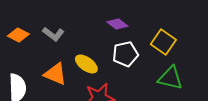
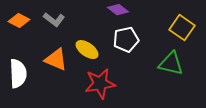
yellow square: (163, 42) -> (182, 28), moved

